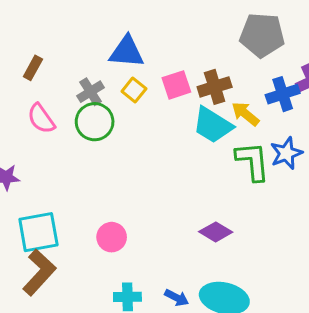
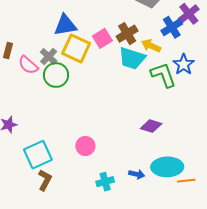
yellow square: (134, 90) -> (76, 48), size x1.8
pink semicircle: (41, 119) -> (28, 65), moved
brown L-shape: (39, 272) -> (45, 180), size x0.7

